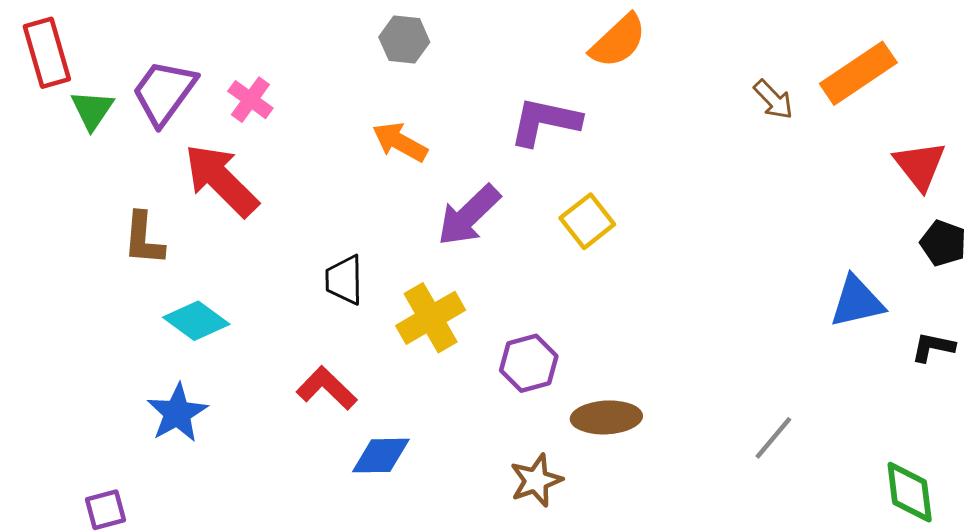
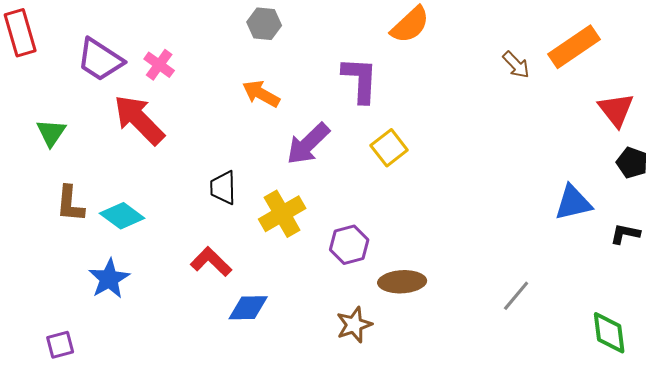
purple trapezoid: (164, 92) -> (100, 60), turned -93
green triangle: (92, 110) -> (51, 133), moved
purple L-shape: (545, 122) -> (360, 80), turned 81
brown L-shape: (144, 239) -> (70, 204), moved

